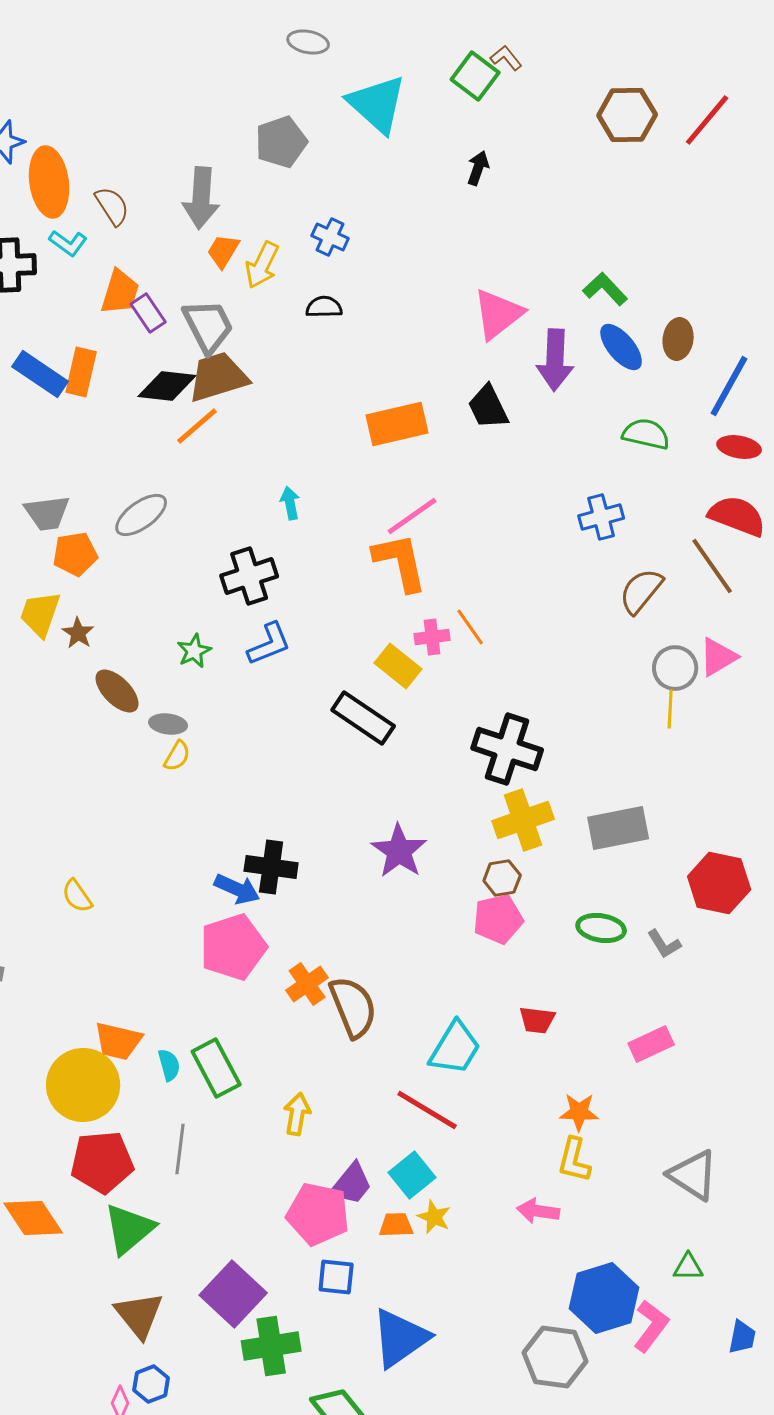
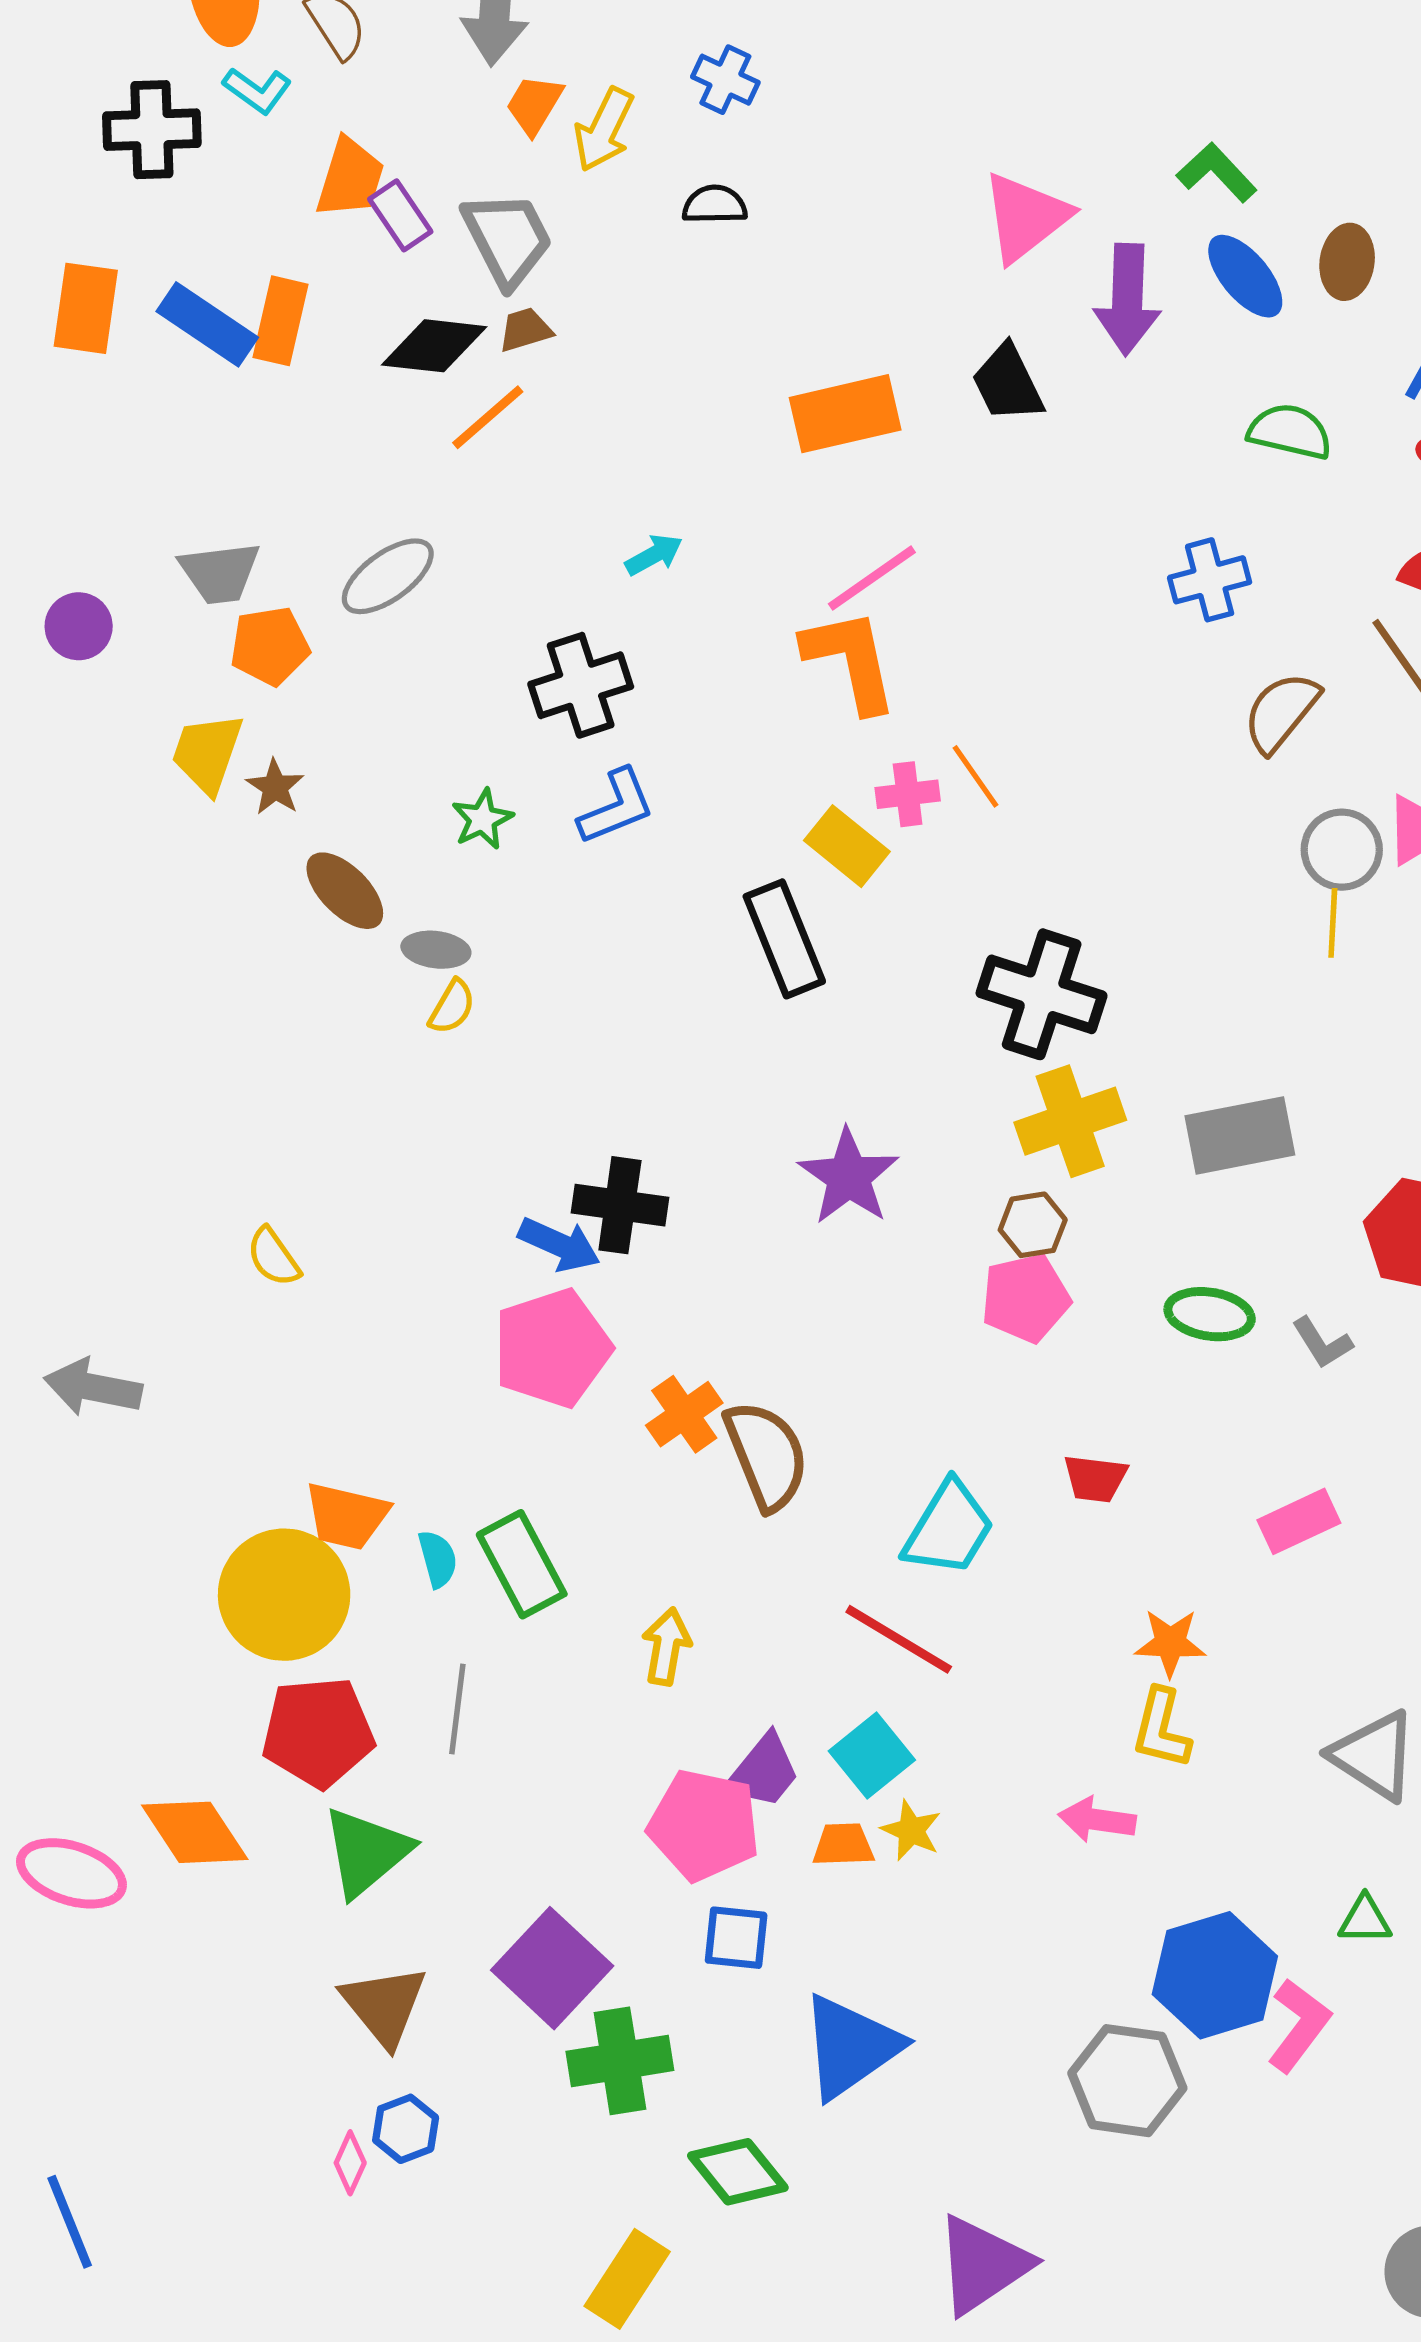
brown trapezoid: (218, 377) -> (525, 330), size x0.5
cyan arrow: (290, 503) -> (654, 555), turned 72
black rectangle: (363, 718) -> (784, 939), turned 34

